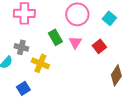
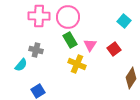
pink circle: (77, 14) -> (68, 17), moved
yellow cross: (40, 63) -> (77, 64), moved

